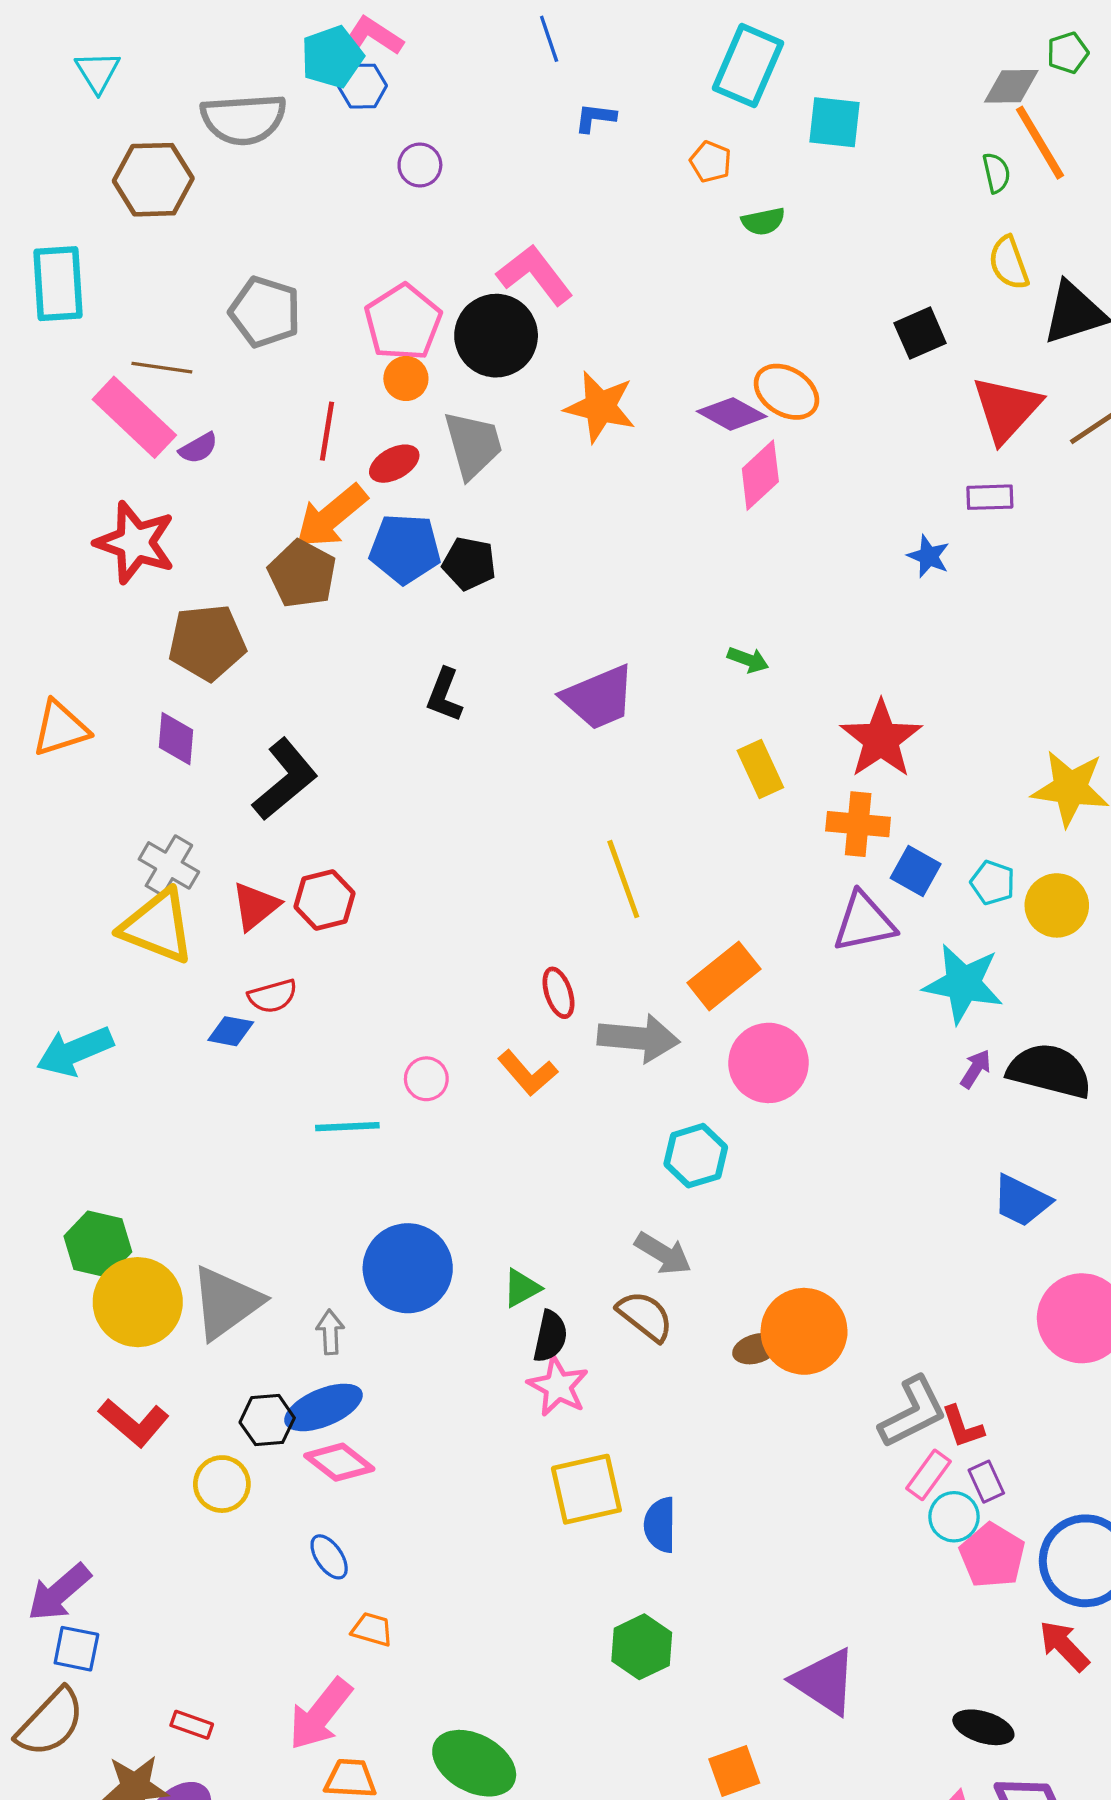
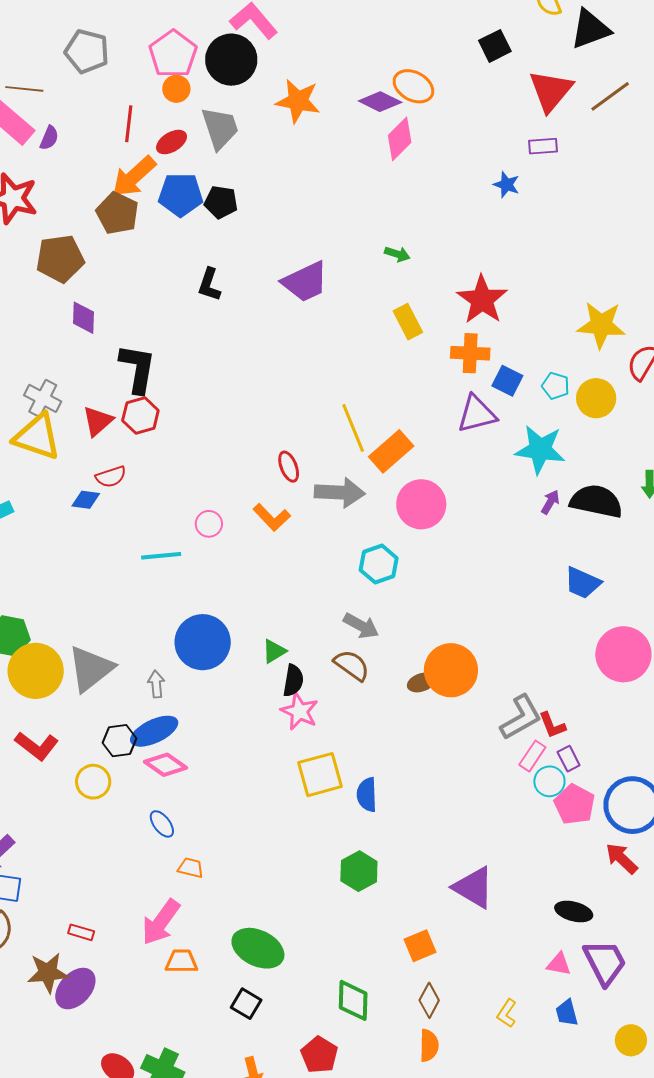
purple semicircle: (198, 448) -> (49, 138), turned -35
purple diamond: (176, 739) -> (83, 318), moved
black L-shape: (285, 779) -> (138, 369), moved, turned -38
yellow line: (623, 879) -> (353, 428), moved

